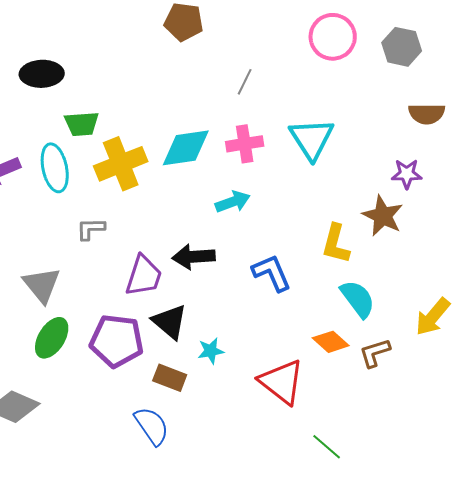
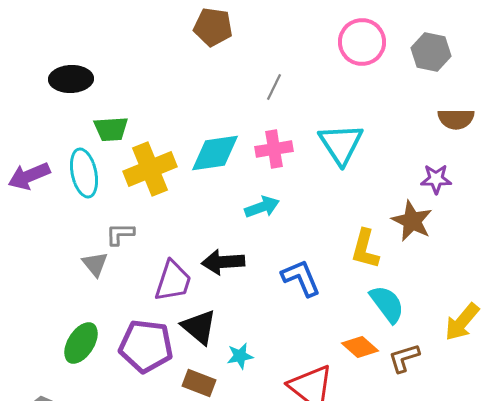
gray triangle: (42, 285) -> (95, 264), moved, size x0.7

